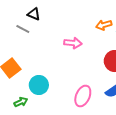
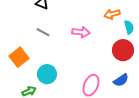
gray line: (23, 29) -> (43, 32), moved

